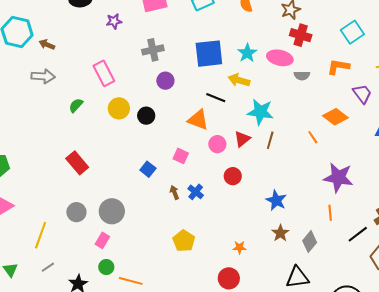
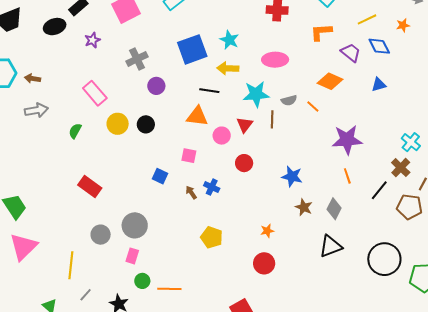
pink ellipse: (280, 58) -> (275, 60), moved
gray semicircle: (302, 76) -> (289, 100), moved

